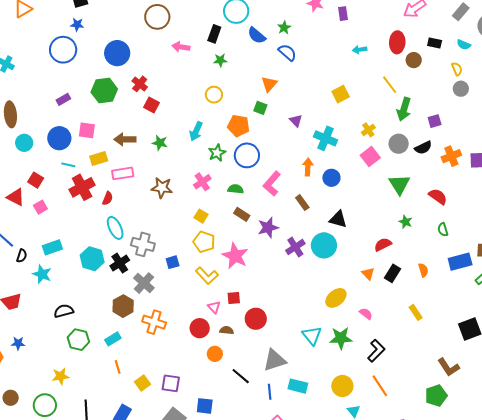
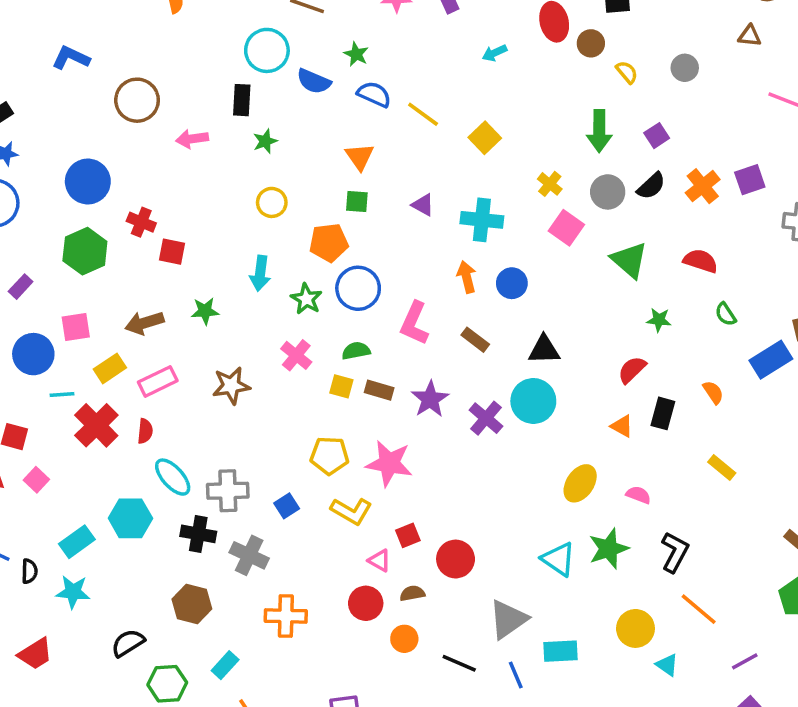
yellow semicircle: (457, 69) -> (627, 72), moved
yellow line: (390, 85) -> (423, 114), moved
yellow square: (201, 216) -> (341, 386), moved
cyan hexagon: (92, 259) -> (130, 518), moved
black cross: (120, 263) -> (198, 534), turned -30
brown hexagon: (123, 306) -> (192, 604), moved

